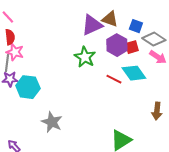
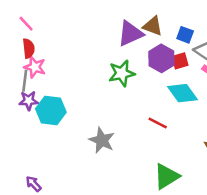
green star: (85, 57) -> (122, 73), turned 30
red line: (114, 79) -> (158, 123), moved
gray star: (52, 122) -> (102, 140), moved

